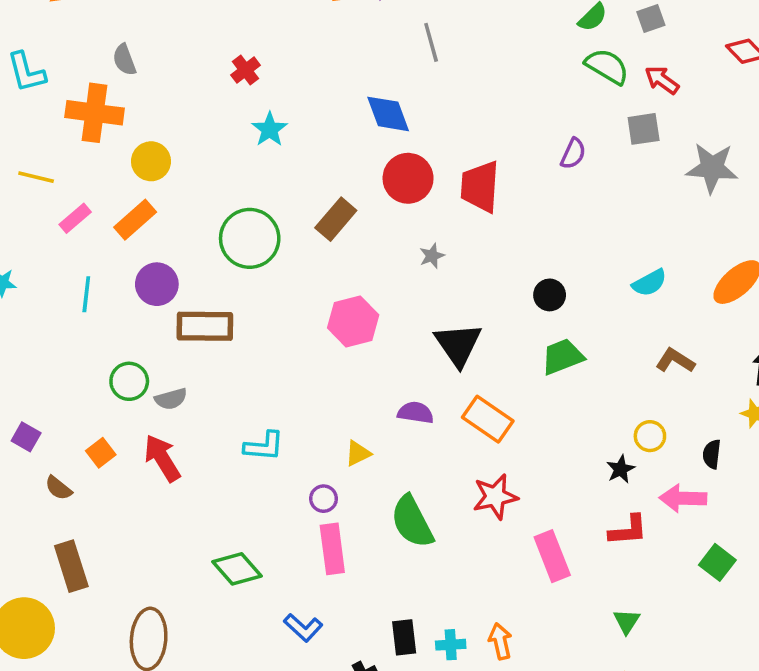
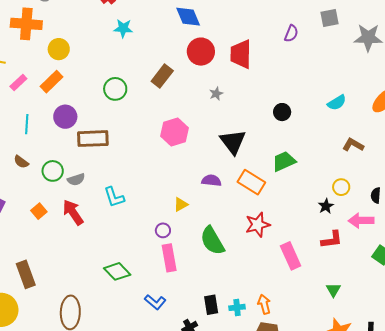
cyan star: (270, 129) -> (123, 28), turned -30
green circle: (250, 238) -> (115, 89), size x0.7
green trapezoid: (562, 357) -> (284, 161), moved
cyan L-shape: (264, 446) -> (114, 197), moved, turned 70
brown semicircle: (58, 488) -> (21, 162), moved

